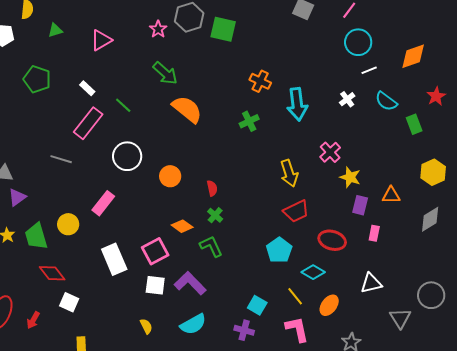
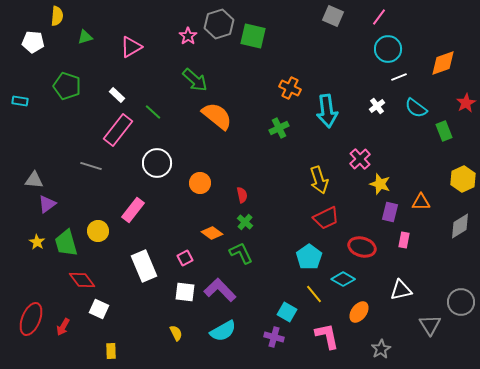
pink square: (155, 251) -> (185, 258), size x0.6
yellow line: (295, 296) -> (314, 294), moved

